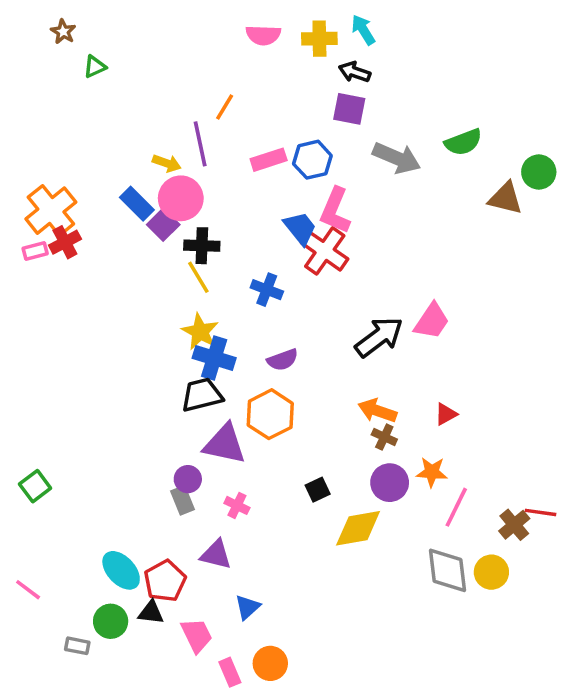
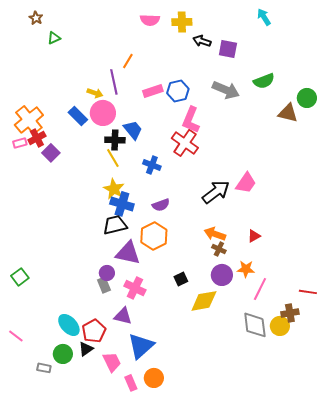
cyan arrow: (363, 30) -> (264, 17), moved
purple square: (349, 109) -> (228, 49), moved
purple square: (163, 225) -> (51, 153), moved
blue trapezoid: (300, 228) -> (133, 130), moved
pink cross: (237, 505) -> (135, 288), size x1.5
brown cross: (514, 525) -> (290, 313), moved, turned 30
blue triangle: (247, 607) -> (141, 346), size x1.8
black triangle: (151, 612) -> (86, 349), turned -42

